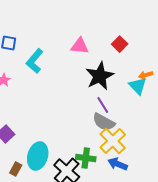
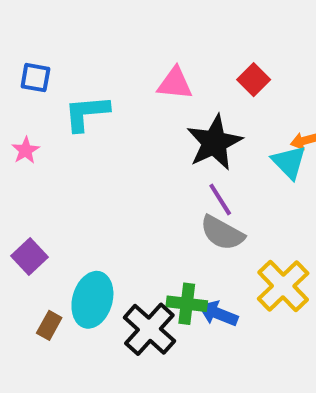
cyan L-shape: (35, 61) -> (87, 113), turned 45
yellow cross: (113, 141) -> (283, 286), moved
blue arrow: (118, 164) -> (218, 314), moved

